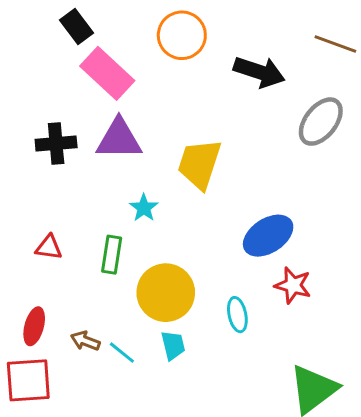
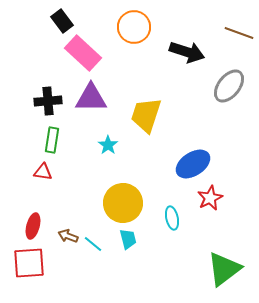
green rectangle: (112, 255) -> (52, 140), moved
red star: (293, 285) -> (210, 198), turned 30

